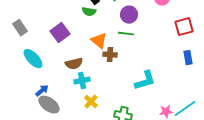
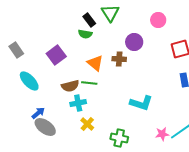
purple circle: (129, 15) -> (134, 42), moved
green line: (126, 34) -> (89, 83), moved
brown cross: (110, 55) -> (119, 59), moved
cyan L-shape: (145, 81) -> (141, 103), turned 35

